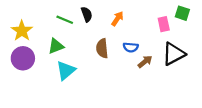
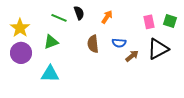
green square: (182, 13) -> (170, 21), moved
cyan triangle: (66, 70) -> (50, 74), moved, turned 42

